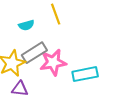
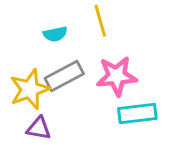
pink star: (53, 62) -> (117, 76), moved

